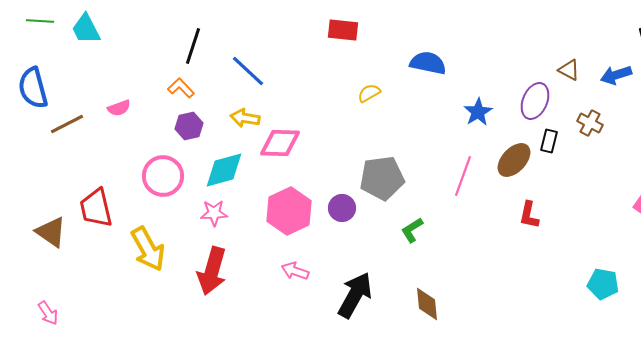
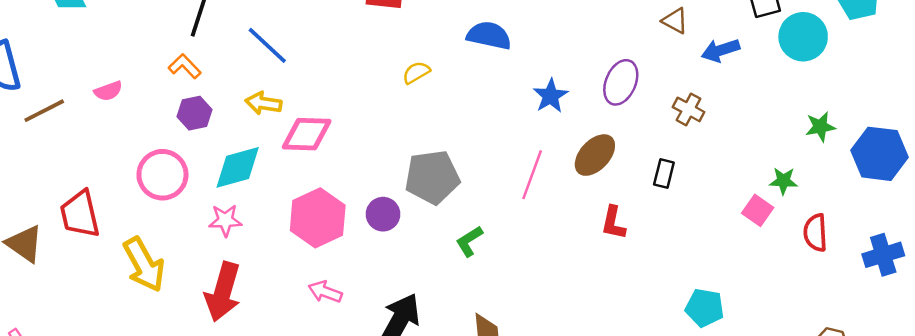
brown triangle: (569, 70) -> (675, 21), moved
black rectangle: (549, 141) -> (664, 173), moved

